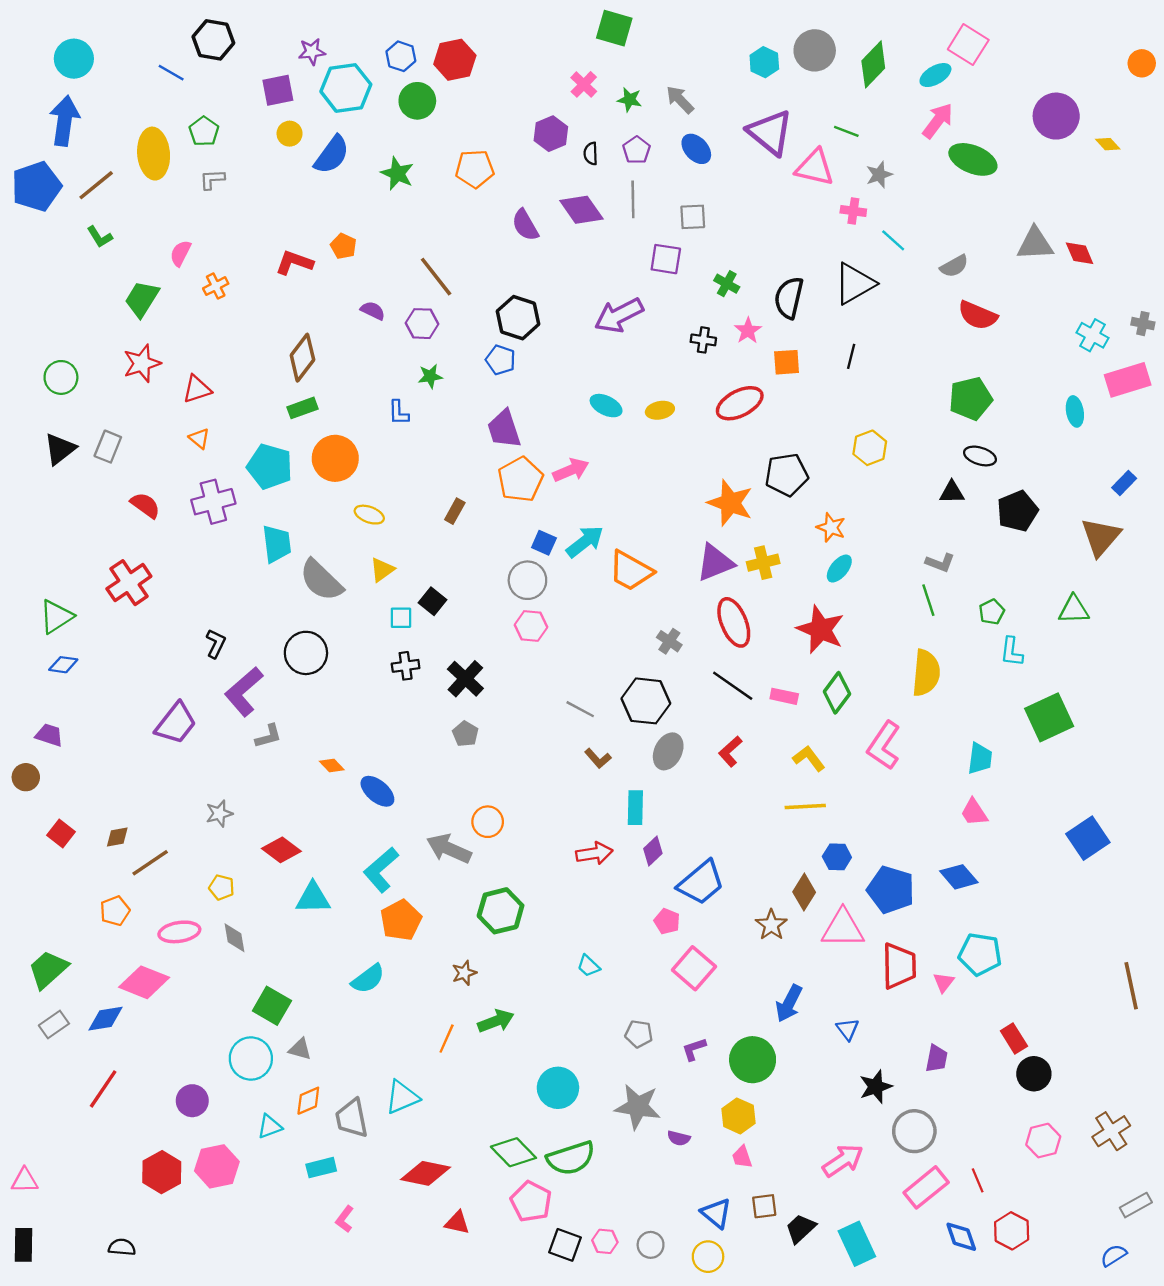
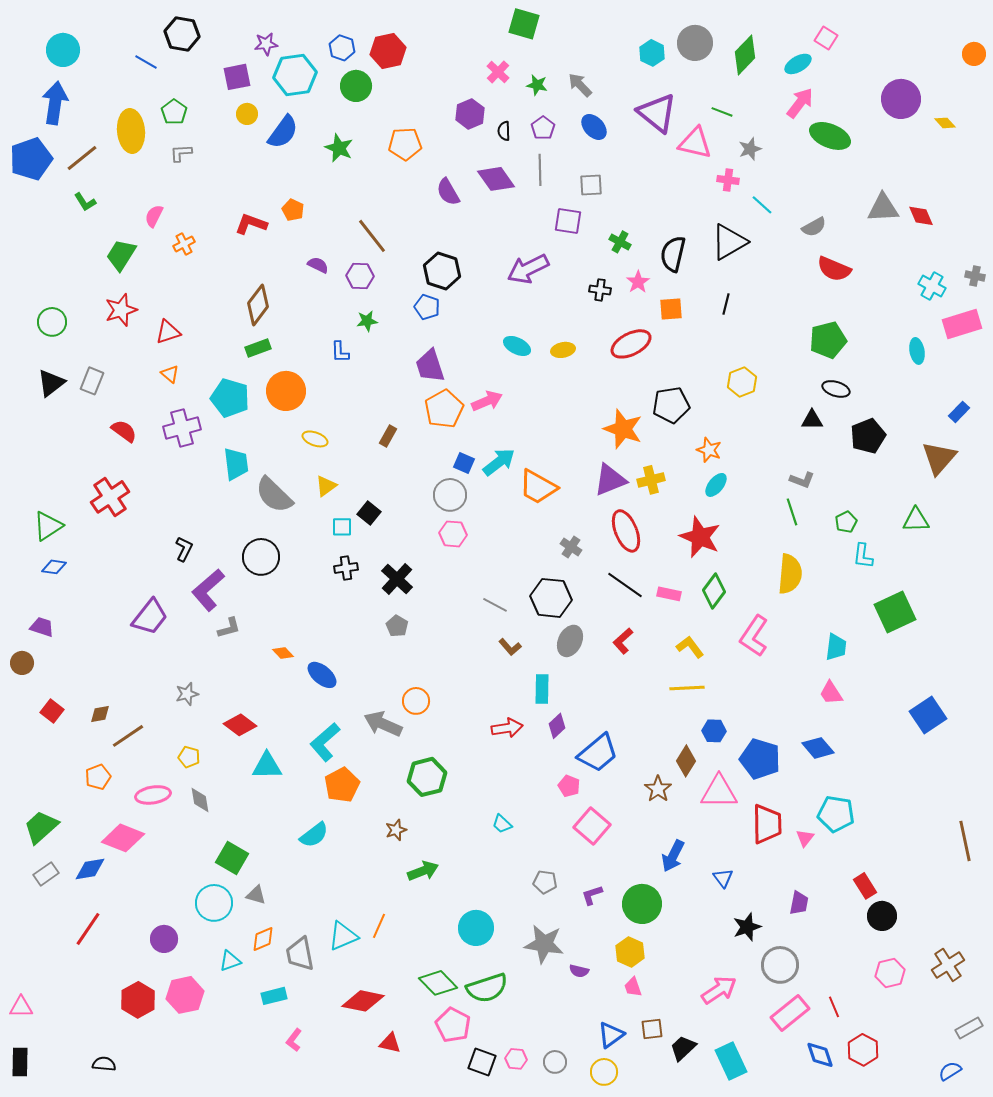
pink square: (968, 45) -> (826, 38), size x0.7
orange line: (447, 1039) -> (379, 926), moved
blue triangle: (716, 1213) -> (611, 1035), turned 44

